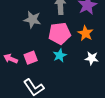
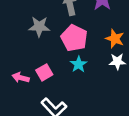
pink pentagon: (59, 33) -> (74, 38), turned -30
orange star: (85, 33) -> (115, 39), moved

